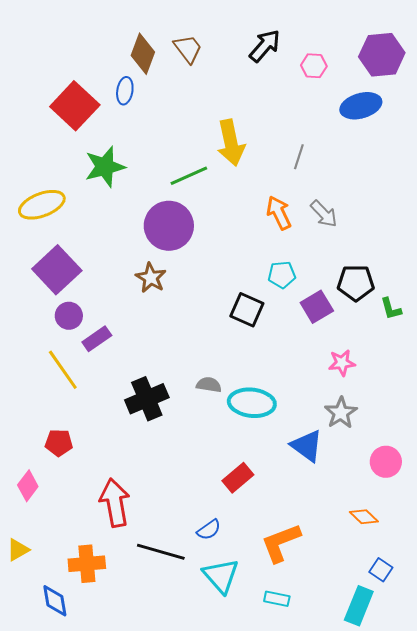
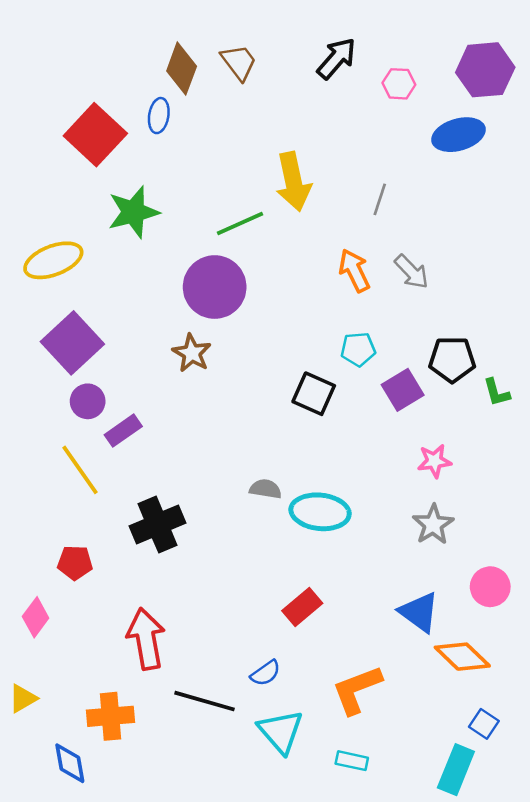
black cross: (147, 399) -> (157, 525), moved
blue triangle: (307, 446) -> (419, 612), moved
orange diamond: (364, 517) -> (462, 657), size x1.5

